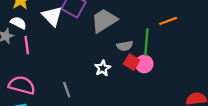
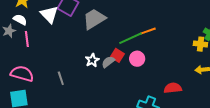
orange line: (168, 21) -> (148, 31), moved
green line: (146, 42) -> (130, 38), turned 60
gray semicircle: (125, 46) -> (108, 62), moved, turned 152
pink circle: (144, 64) -> (137, 59), moved

